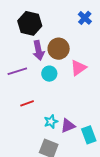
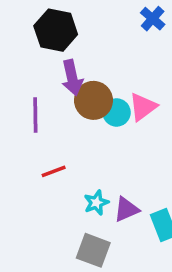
brown circle: (59, 49) -> (93, 100), moved
purple line: (17, 71) -> (35, 115), turned -72
cyan circle: (49, 74) -> (117, 112), moved

